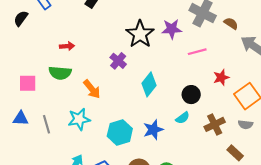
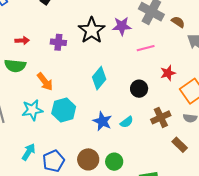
purple cross: (118, 61) -> (58, 42), moved, turned -35
cyan semicircle: (183, 118) -> (127, 122), moved
blue star: (153, 130) -> (102, 121), turned -30
cyan hexagon: (120, 132) -> (64, 110), moved

